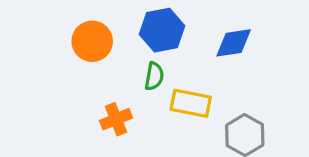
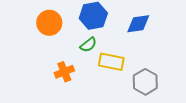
green semicircle: (154, 76) -> (88, 45), turned 42

